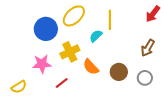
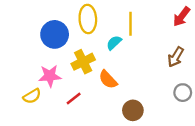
yellow ellipse: (74, 16) -> (88, 19), turned -50
brown circle: (119, 72) -> (133, 110), moved
gray circle: (145, 78) -> (183, 93), moved
yellow semicircle: (19, 87) -> (32, 96), moved

